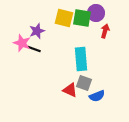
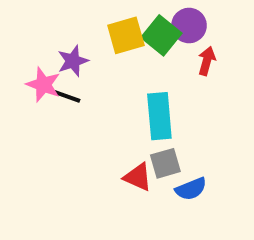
yellow square: (64, 18) -> (126, 35), turned -30
green square: (82, 18) -> (161, 35), turned 30
gray square: (84, 83) -> (165, 163), turned -35

